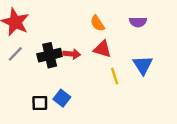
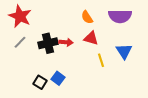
purple semicircle: (138, 22) -> (120, 16), size x1.6
black square: (40, 103) -> (40, 82), turned 32

